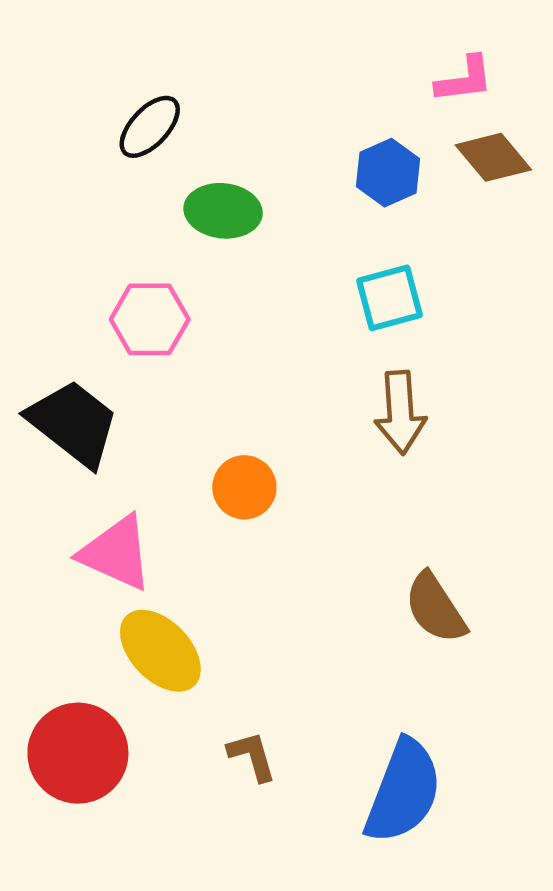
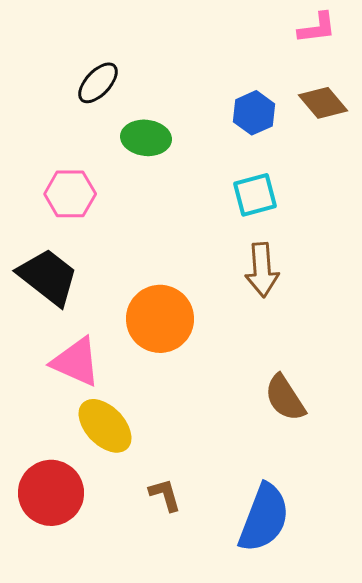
pink L-shape: (464, 79) -> (317, 28), moved
pink hexagon: (150, 319) -> (70, 194), moved
orange circle: (244, 487) -> (160, 319), size x1.6

